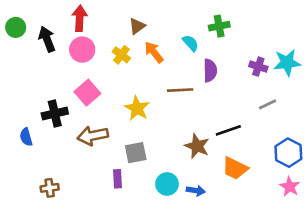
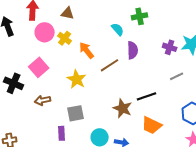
brown triangle: (137, 26) -> (68, 13), moved, turned 48
pink circle: (82, 50) -> (45, 32), moved
orange arrow: (154, 52) -> (87, 50), moved
brown line: (180, 90) -> (110, 65), turned -30
black cross: (55, 114) -> (14, 83), turned 36
brown arrow: (93, 136) -> (43, 100), size x0.7

